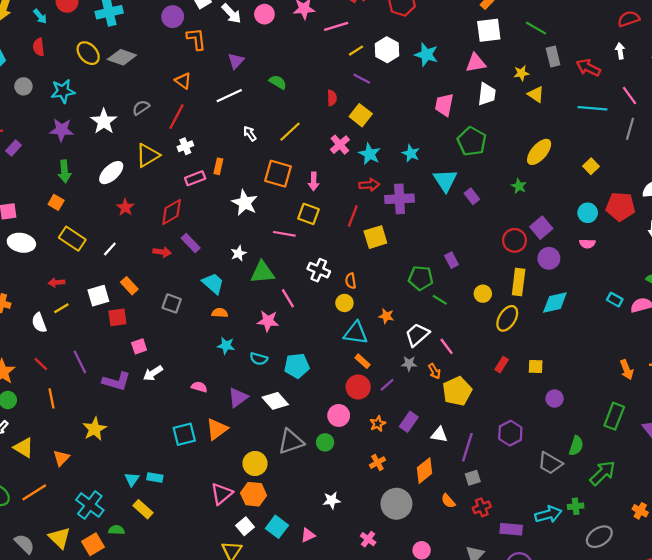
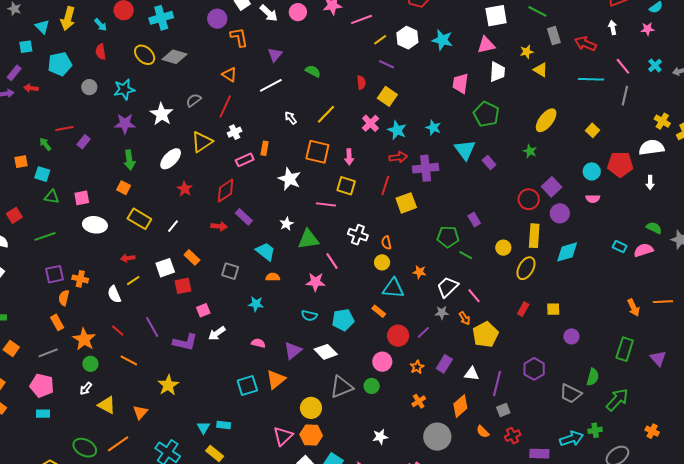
cyan star: (226, 346) -> (256, 304), moved
orange rectangle: (362, 361) -> (379, 311), moved
orange line: (51, 398) -> (129, 360), turned -48

